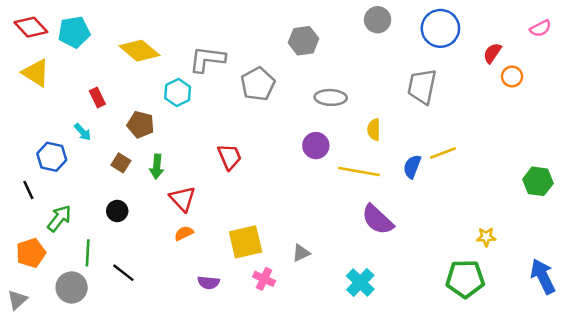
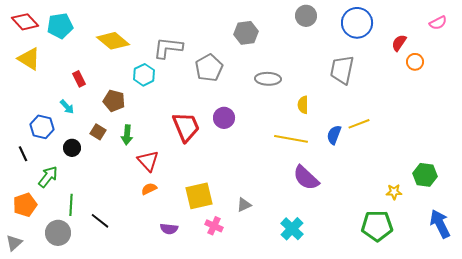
purple circle: (316, 146) -> (224, 118), moved
red trapezoid: (229, 157) -> (186, 127), size x1.4
green hexagon: (538, 181) -> (425, 175), moved
black circle: (117, 211) -> (72, 148), moved

